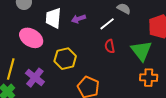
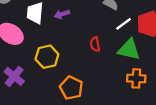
white line: (107, 24) -> (123, 24), moved
green triangle: (141, 51) -> (129, 49), turned -40

